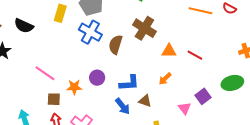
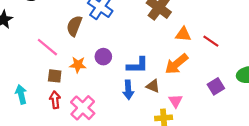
brown semicircle: (115, 45) -> (74, 26), moved
orange arrow: (165, 79) -> (176, 64), size x1.6
blue arrow: (123, 106) -> (128, 90), turned 30
pink triangle: (185, 108) -> (176, 101), moved

